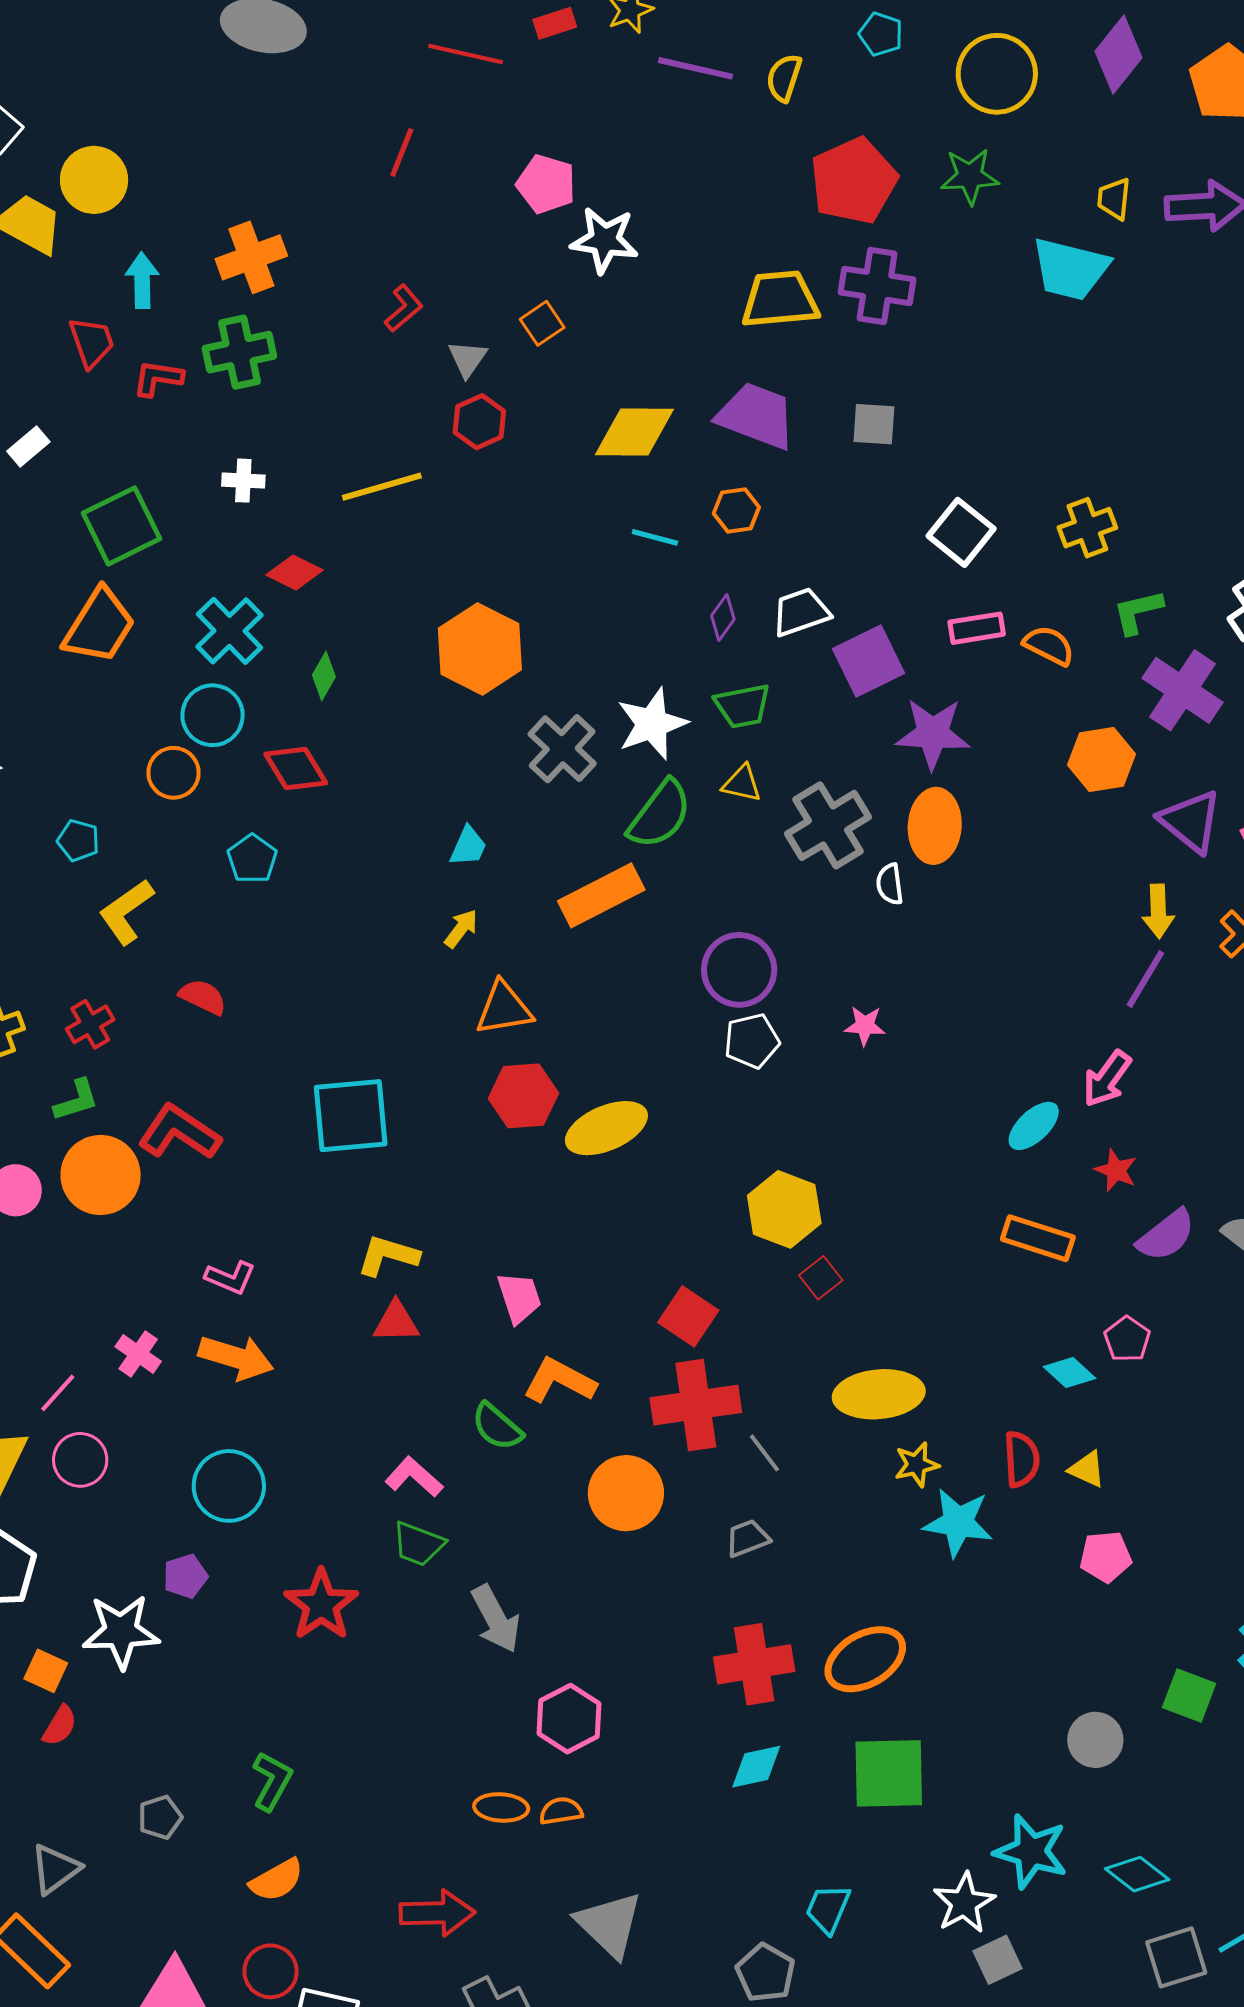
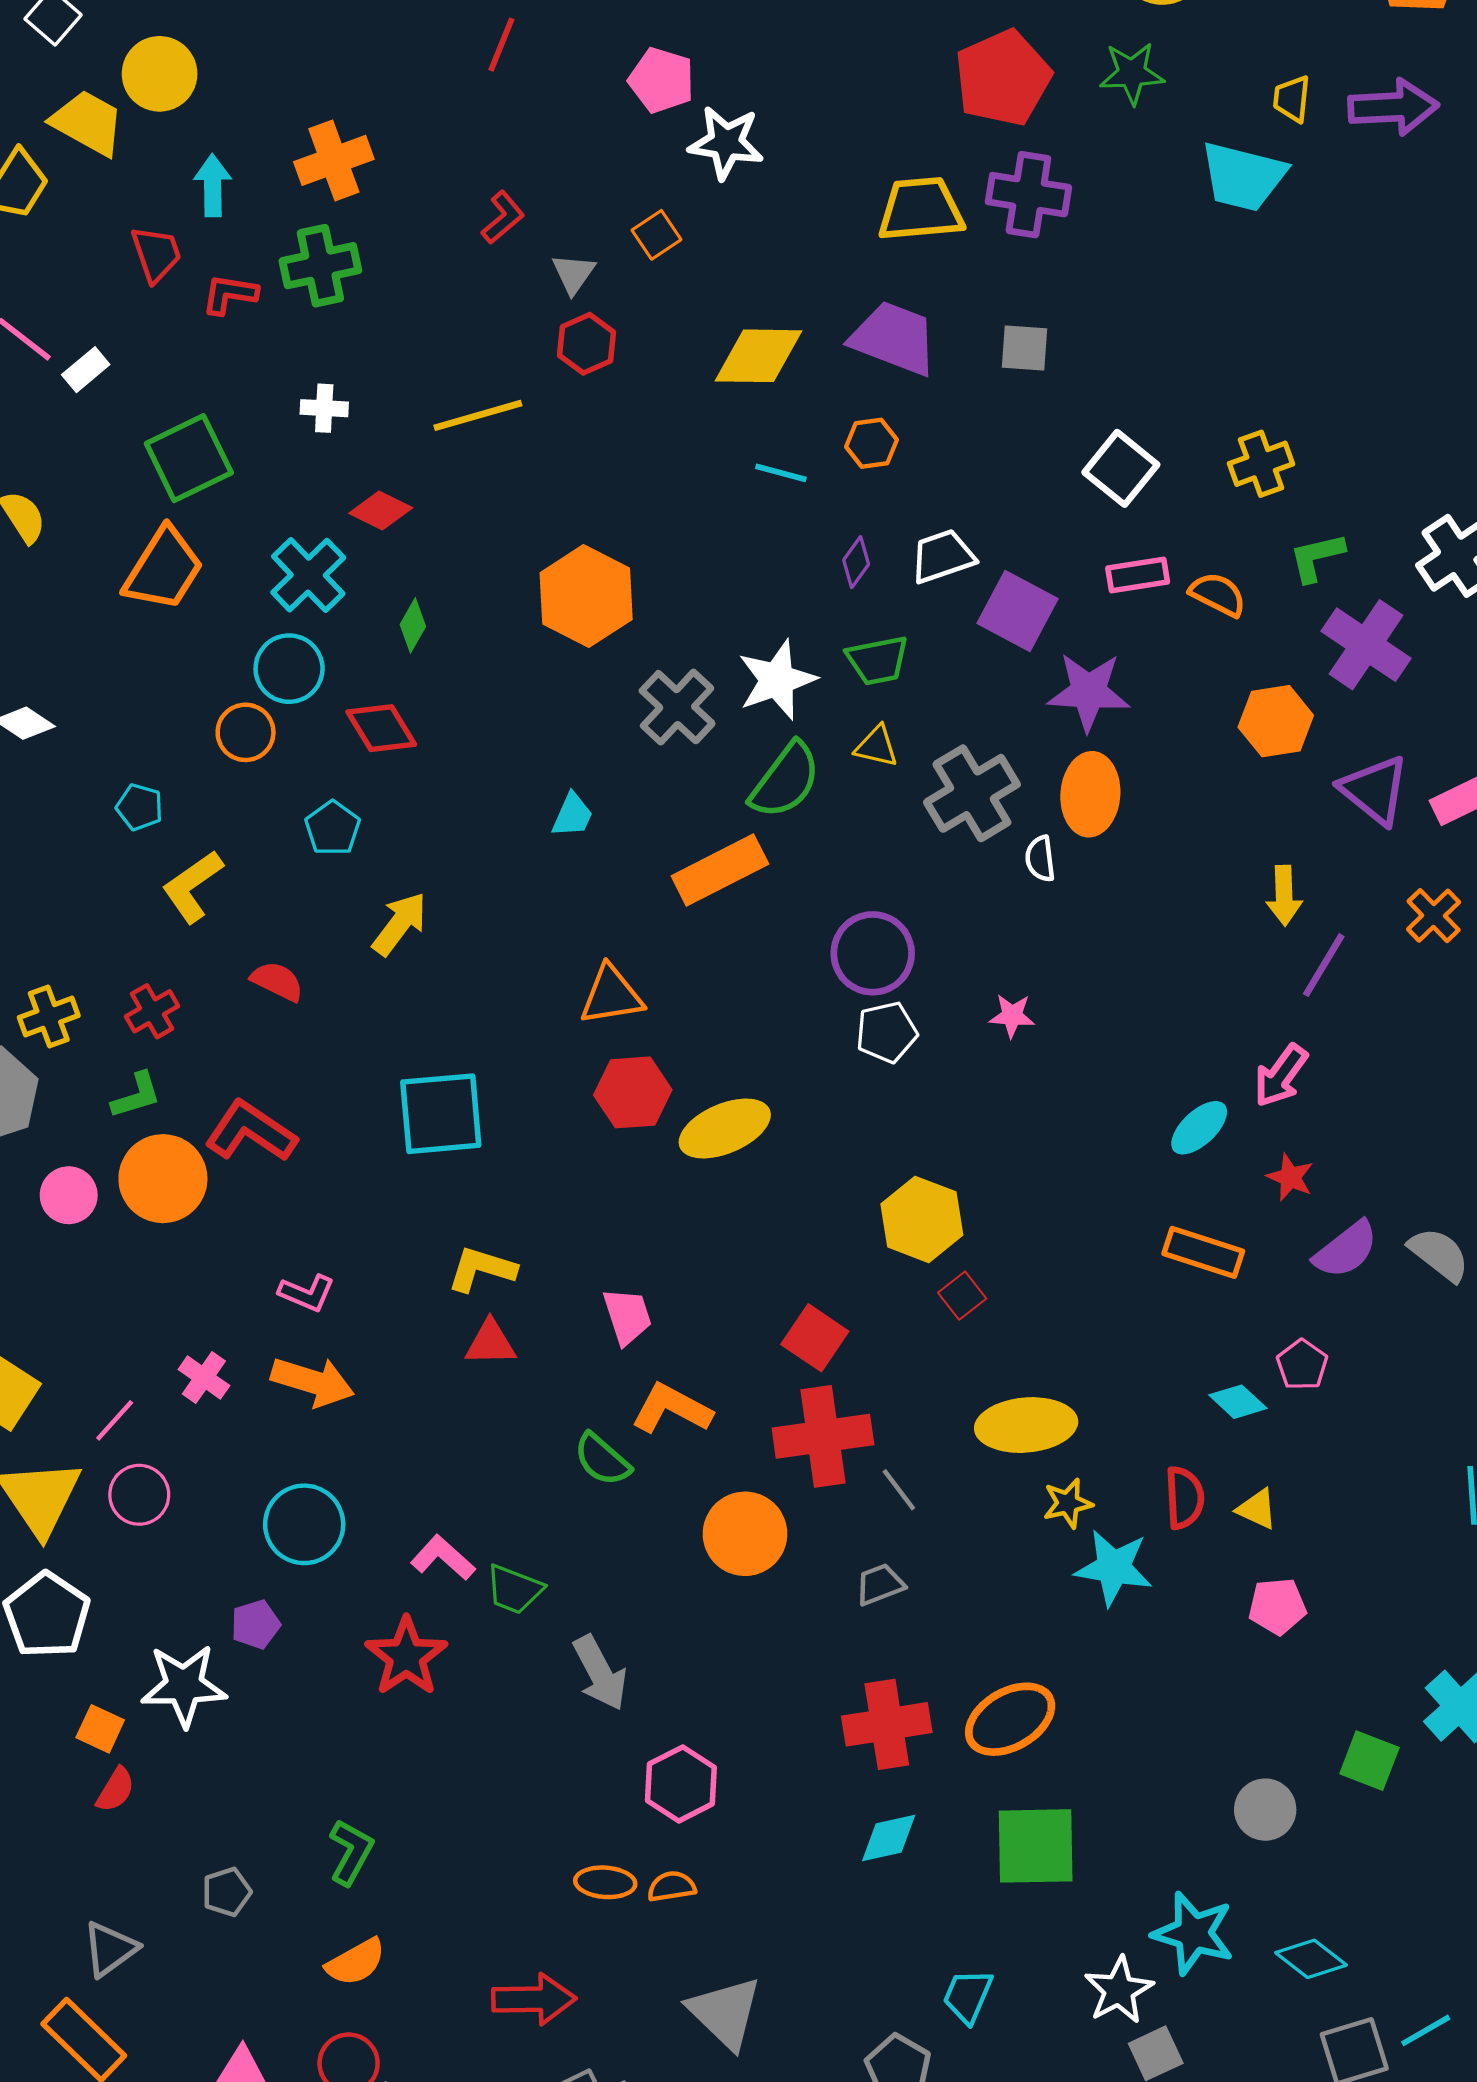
purple square: (868, 661) -> (1018, 611), turned -36
yellow arrow: (1158, 911) -> (1284, 896), moved
yellow arrow: (461, 929) -> (400, 924), moved, size x1.5
pink L-shape: (414, 1477) -> (443, 1558), moved

